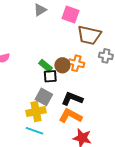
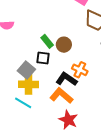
orange cross: (76, 63) -> (80, 70), moved
black square: (50, 76) -> (43, 58), moved
gray square: (44, 97) -> (26, 70), moved

